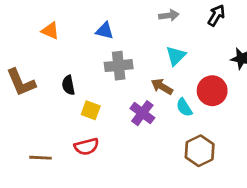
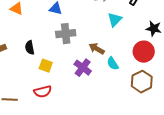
cyan triangle: (176, 56) -> (115, 20), moved
red circle: (212, 91) -> (144, 52), moved
brown hexagon: (200, 151) -> (142, 82), moved

